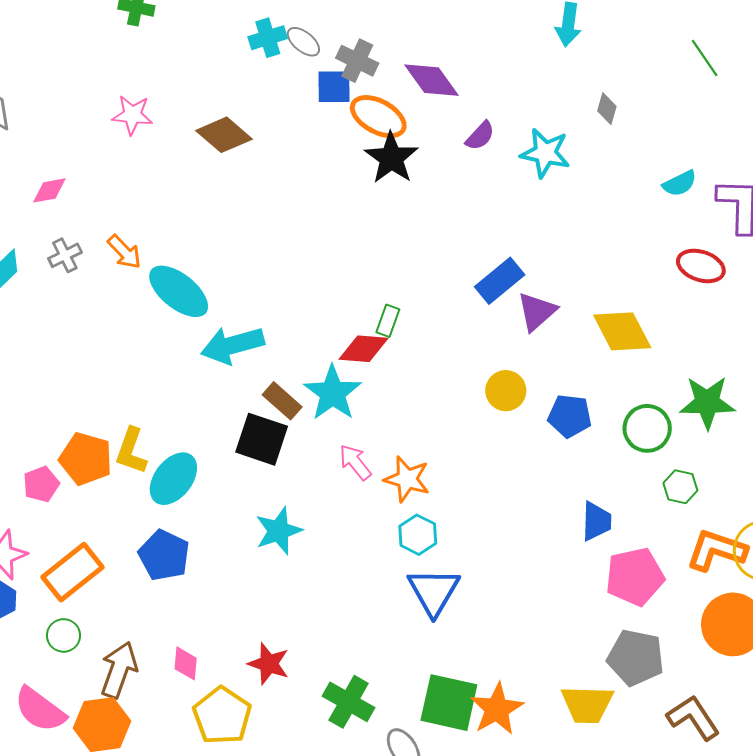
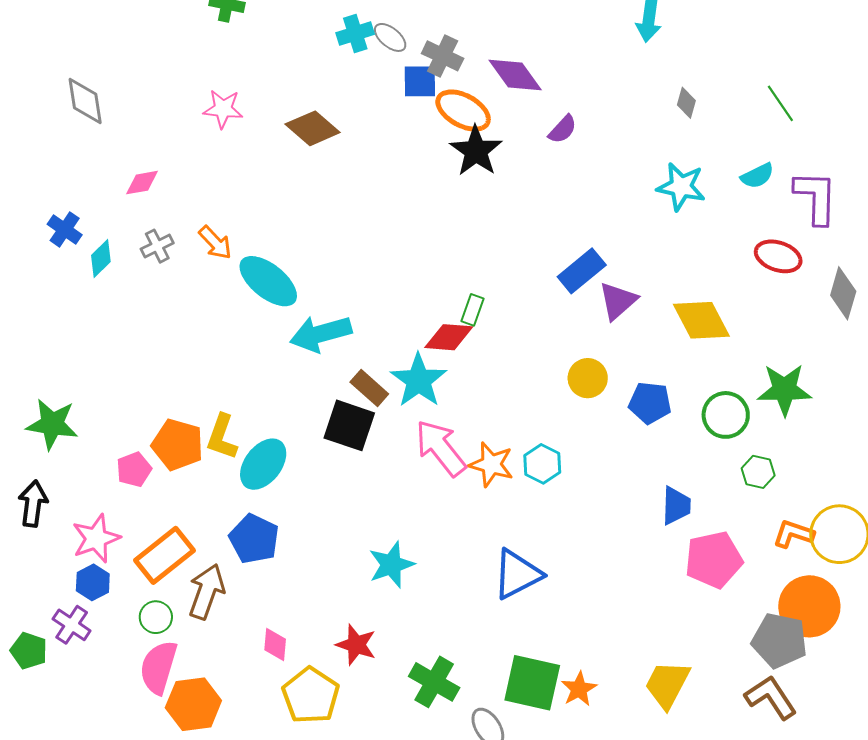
green line: (705, 58) -> (780, 103), moved
cyan star: (545, 153) -> (681, 187), moved
pink arrow: (355, 462) -> (441, 448), size x1.6
cyan star: (279, 531) -> (391, 565), moved
cyan hexagon: (418, 535) -> (542, 464), moved
orange L-shape: (716, 550) -> (793, 534), size x0.7
blue triangle: (434, 591) -> (517, 574), turned 32
gray pentagon: (636, 658) -> (779, 641), moved
brown arrow: (119, 670) -> (207, 592), moved
yellow trapezoid: (587, 704) -> (667, 684), turned 116
orange star: (497, 709) -> (579, 689), size x0.7
pink semicircle: (40, 710) -> (158, 667), moved, turned 70

